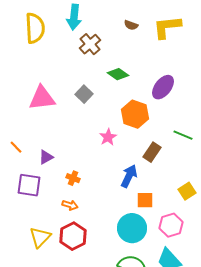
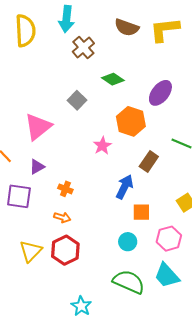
brown semicircle: (131, 25) -> (127, 27), size x1.6
pink triangle: (42, 98) -> (38, 127), moved, turned -32
cyan circle: (132, 228) -> (128, 242), size x0.6

